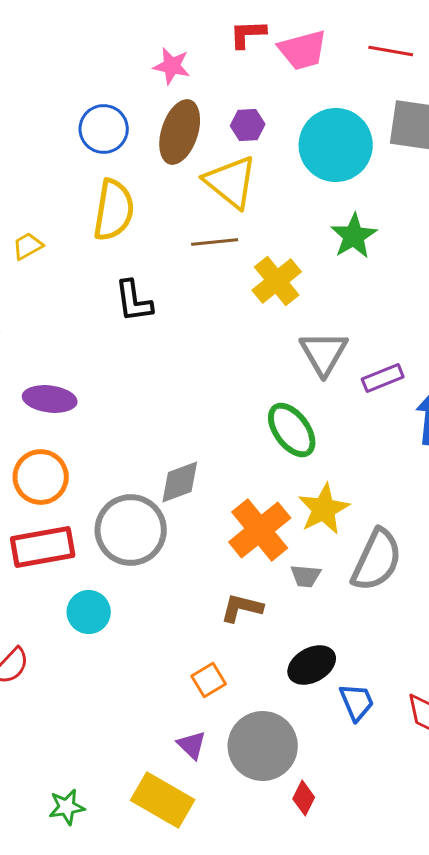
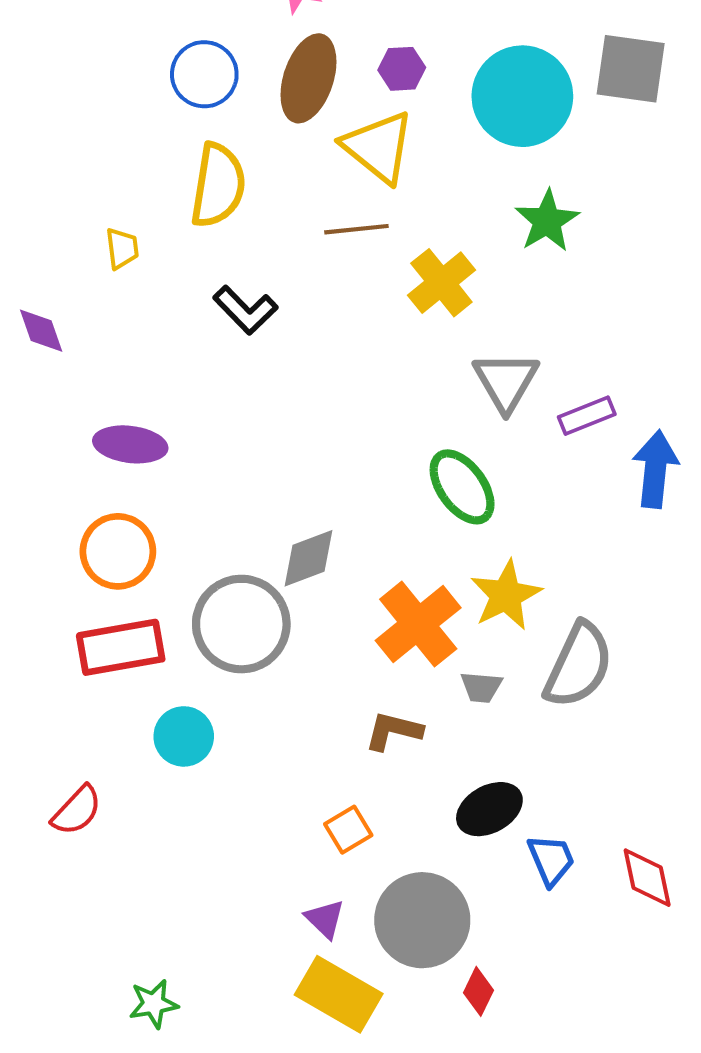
yellow trapezoid: (28, 246) -> (122, 248), moved, turned 112
black L-shape: (134, 301) -> (245, 310), turned -36
yellow rectangle: (163, 800) -> (339, 994), moved

